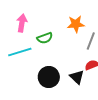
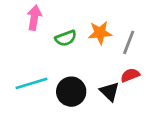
orange star: (76, 24) -> (100, 33), moved
cyan line: (20, 52) -> (31, 83), moved

